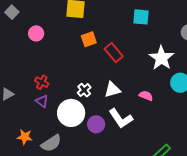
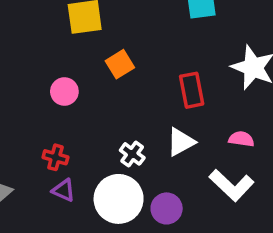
pink circle: (36, 33) -> (64, 91), moved
red rectangle: (114, 53) -> (192, 90), moved, turned 42
white L-shape: (121, 118) -> (232, 185), moved

